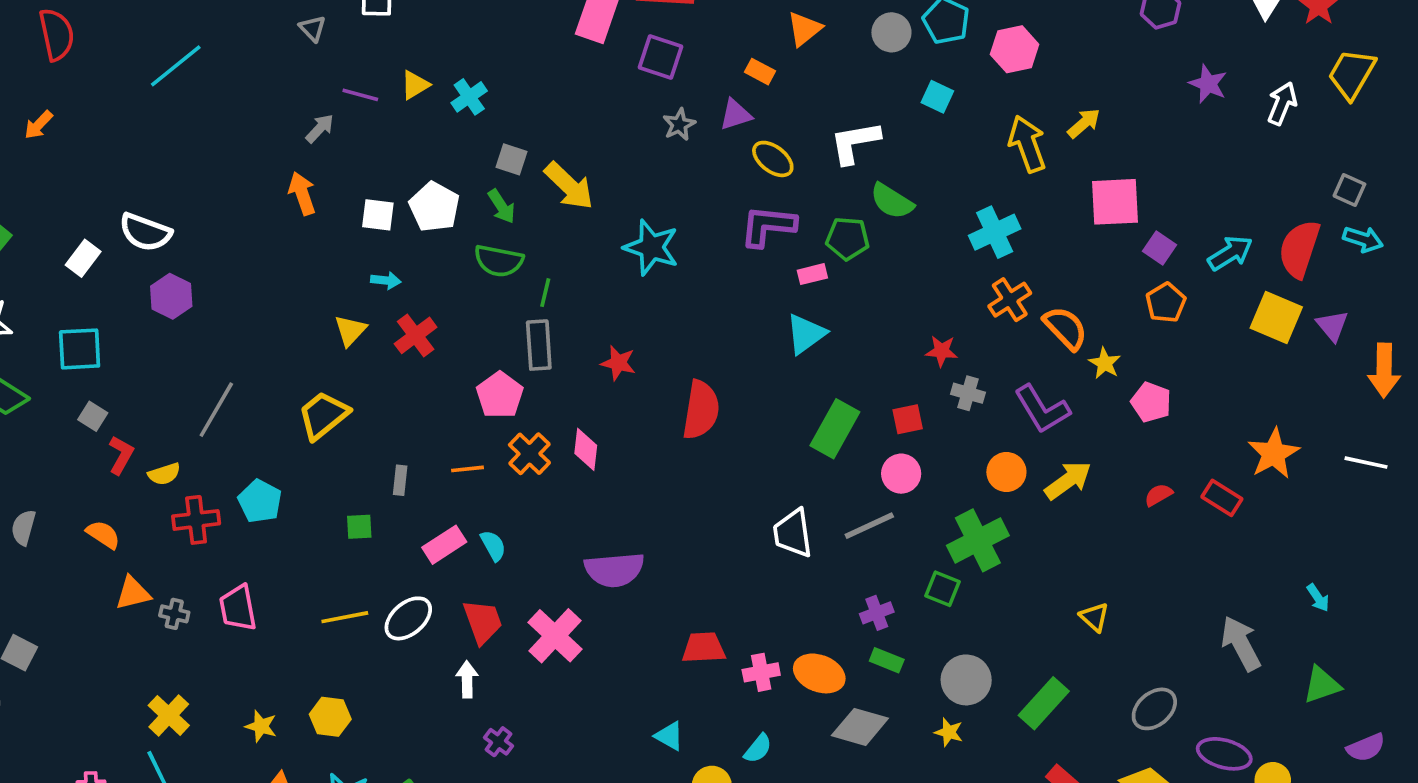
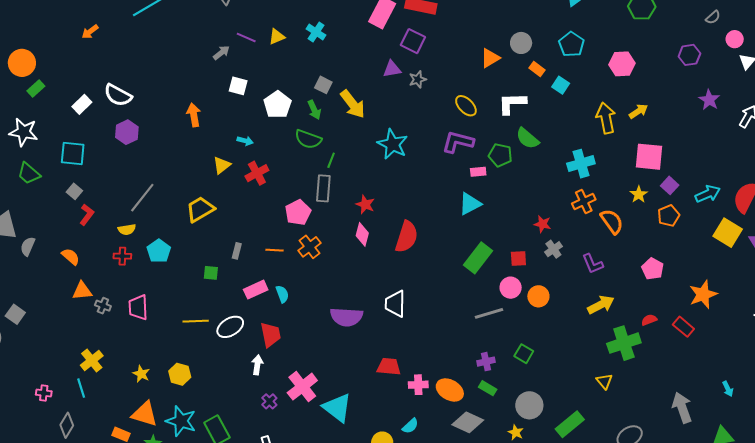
orange triangle: (804, 29) -> (490, 58), moved
gray circle: (891, 32) -> (521, 43), moved
pink hexagon: (1015, 49) -> (622, 64), moved
orange rectangle: (760, 72) -> (537, 69), moved
cyan cross: (469, 97) -> (316, 32), moved, turned -30
purple triangle: (736, 115) -> (392, 69), moved
orange arrow: (38, 125) -> (90, 32), moved
orange arrow: (302, 193) -> (194, 115), moved
white square: (378, 215) -> (238, 86), moved
yellow star: (1105, 363) -> (639, 194), moved
gray cross: (968, 393) -> (553, 249), turned 30
purple L-shape: (1042, 409) -> (593, 264), size x0.7
pink diamond: (586, 449) -> (362, 234), moved
orange star: (1274, 454) -> (703, 294), moved
orange circle: (1006, 472) -> (538, 296), moved
yellow semicircle: (164, 474) -> (127, 229), moved
red cross: (196, 520) -> (122, 256), size x0.7
white trapezoid: (793, 533) -> (395, 304), moved
green cross: (978, 540) -> (624, 343), moved
pink cross: (555, 636) -> (302, 387), moved
cyan triangle: (669, 736) -> (337, 408), moved, size x1.8

